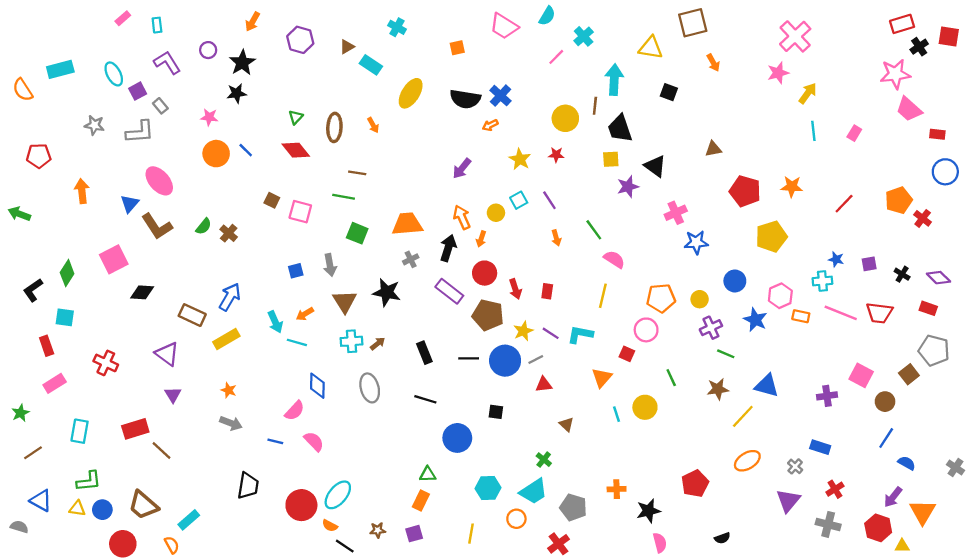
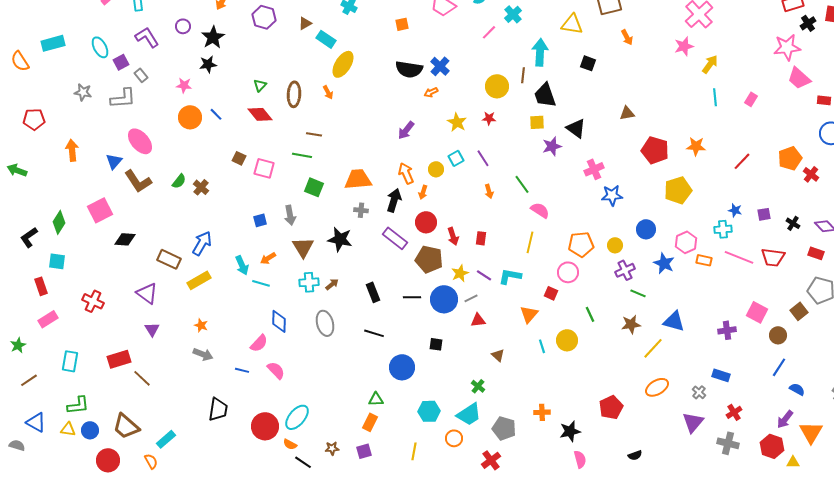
yellow ellipse: (411, 93) -> (343, 64), moved
gray cross: (411, 259) -> (361, 210), turned 32

